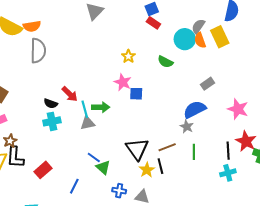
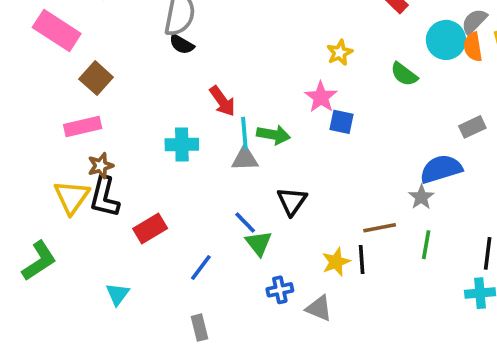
black semicircle: (51, 103) -> (182, 44), moved
black triangle: (137, 149) -> (292, 201), moved, size x0.7
blue cross: (119, 191) -> (280, 290), turned -32

